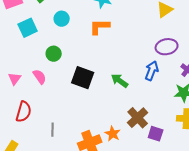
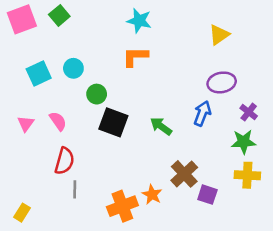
cyan circle: (62, 19) -> (73, 68), moved
cyan square: (28, 28) -> (39, 73), moved
green circle: (54, 54) -> (97, 94), moved
red semicircle: (24, 112) -> (64, 161), moved

